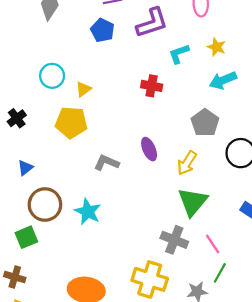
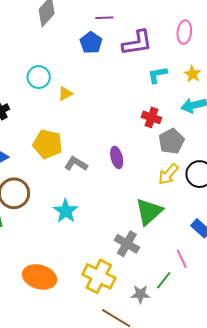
red cross: (152, 86) -> (151, 117), moved
yellow pentagon: (71, 122) -> (48, 144), moved
yellow arrow: (187, 163) -> (168, 174), moved
cyan star: (88, 212) -> (66, 211), moved
pink line: (213, 244) -> (182, 259), moved

